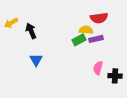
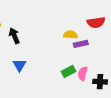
red semicircle: (99, 18) -> (96, 22), moved
green rectangle: (79, 40) -> (68, 71), moved

